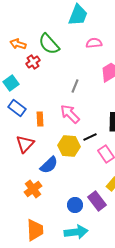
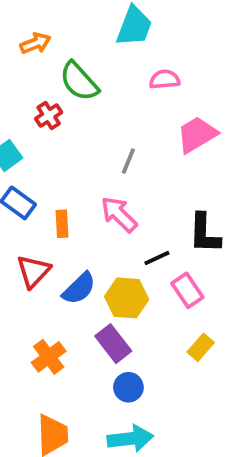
orange arrow: (18, 44) -> (35, 43), moved, turned 140
yellow hexagon: (69, 146) -> (127, 298), moved
blue semicircle: (49, 165) -> (79, 288), moved
purple rectangle: (97, 201) -> (113, 344), moved

